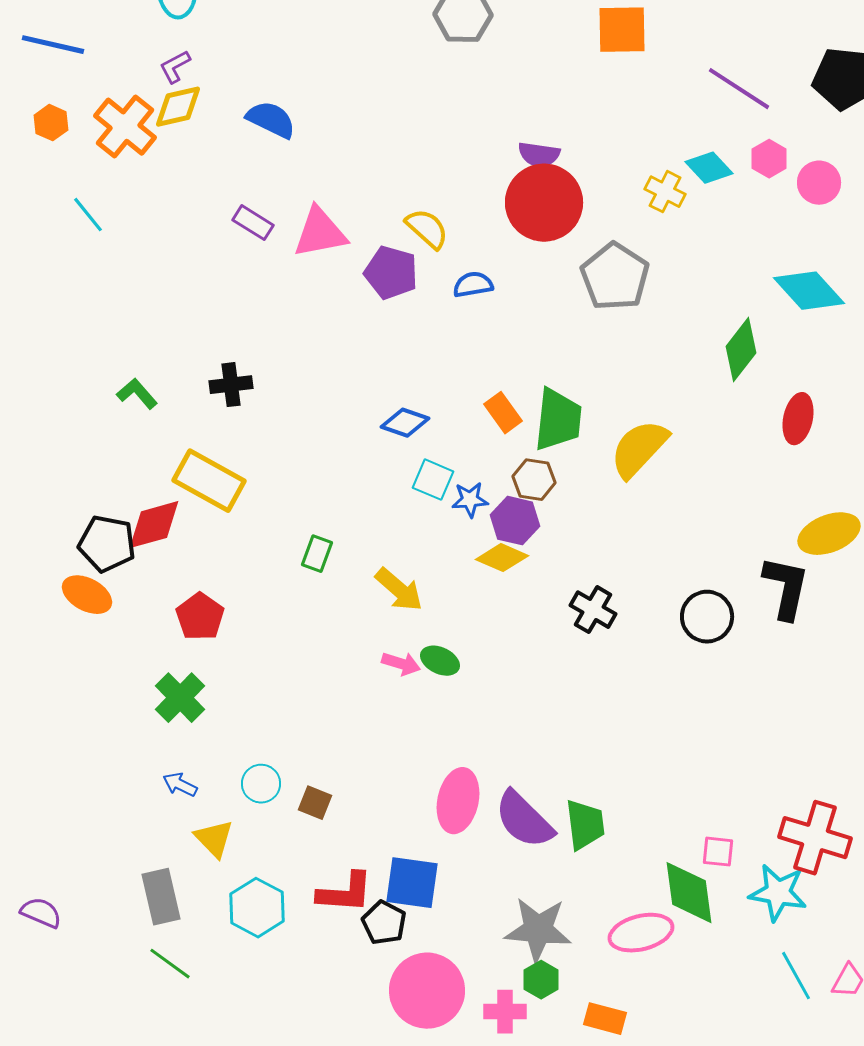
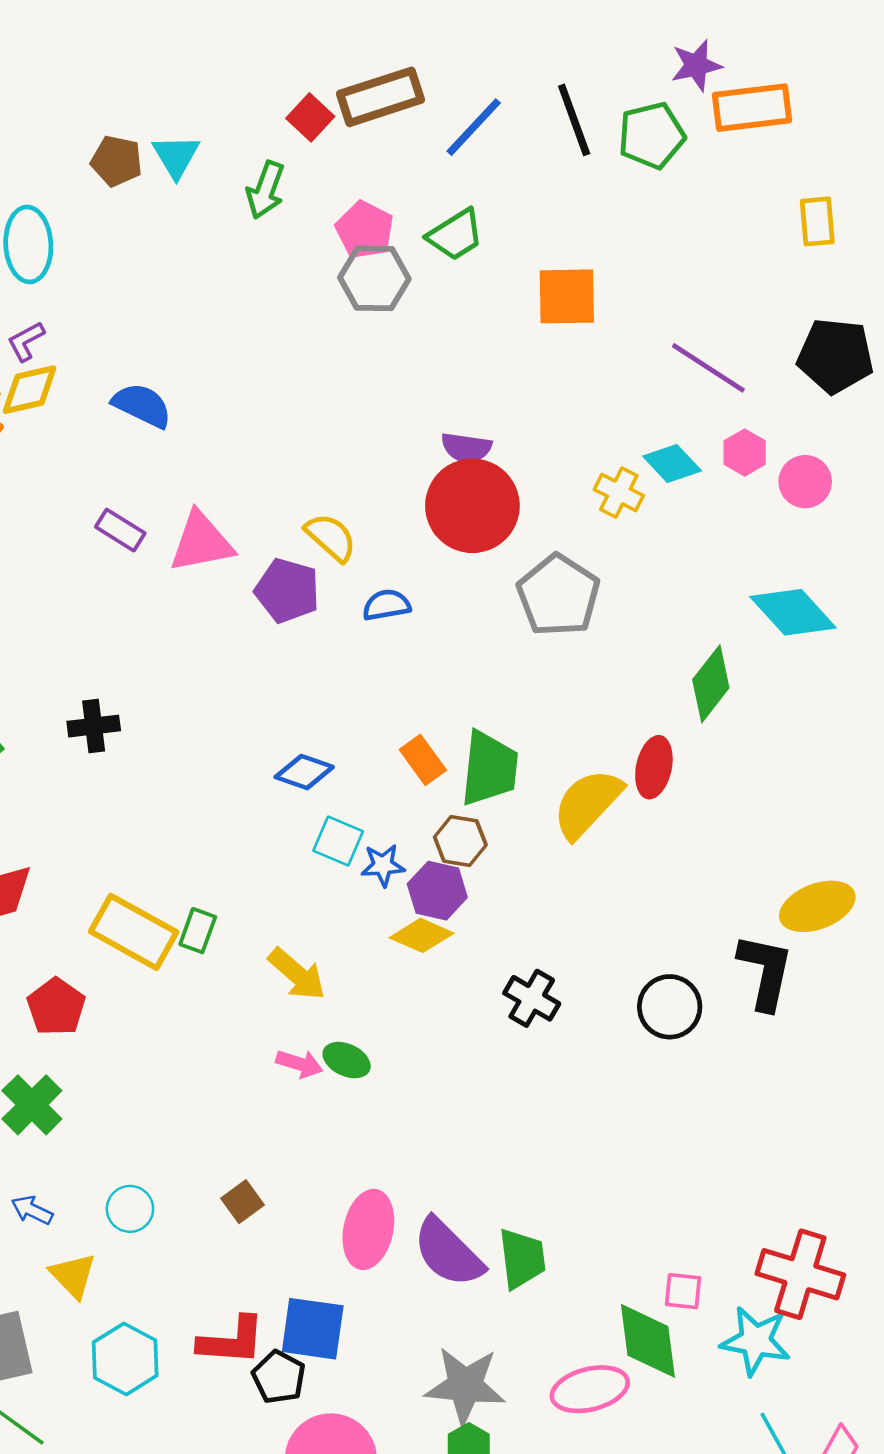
red ellipse: (798, 419) -> (654, 767), moved
yellow rectangle: (209, 481) -> (134, 932), moved
brown square: (315, 803) -> (242, 1202), moved, turned 32

